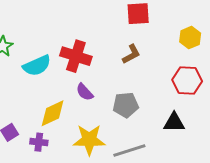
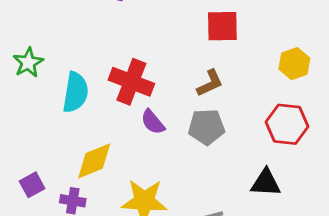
cyan semicircle: (37, 66) -> (75, 92), turned -60
purple semicircle: (85, 92) -> (153, 122), moved
gray pentagon: (126, 105) -> (206, 127), moved

